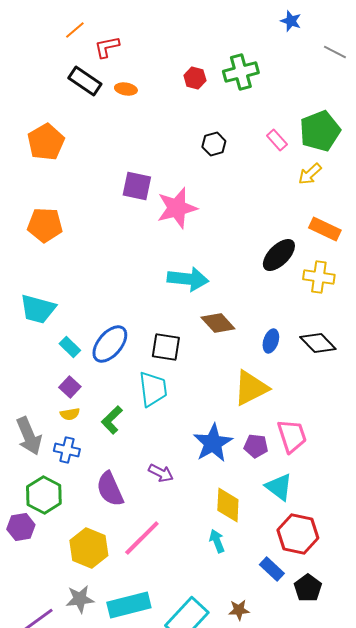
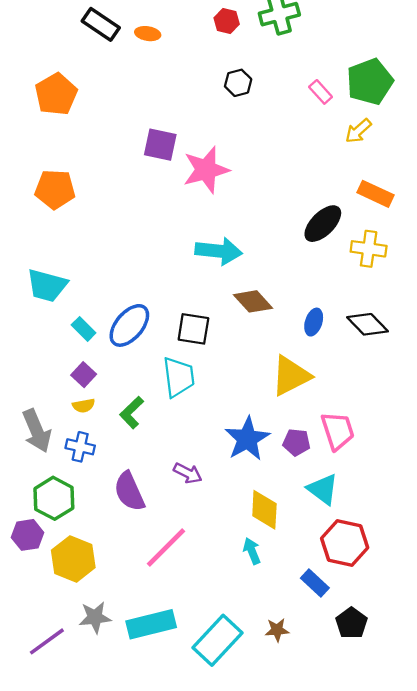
black hexagon: (214, 144) -> (238, 83), moved
yellow hexagon: (89, 548) -> (73, 559), moved
black pentagon: (308, 588) -> (351, 623), moved

